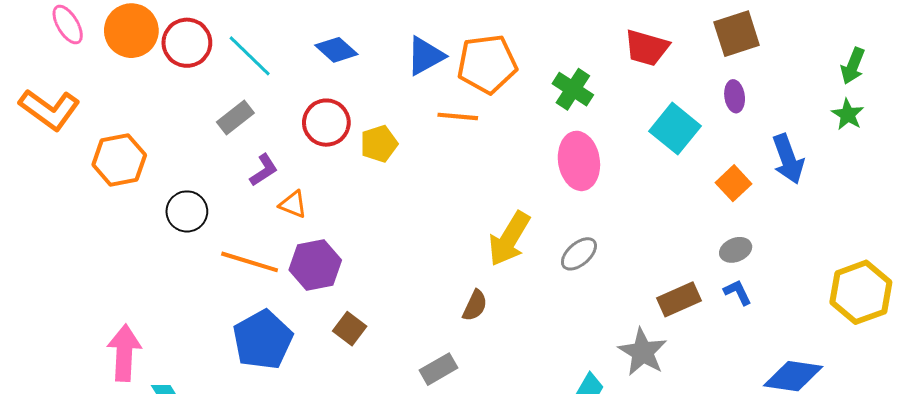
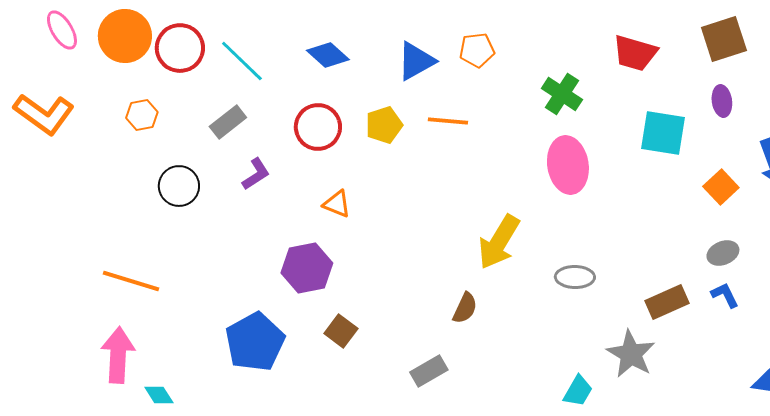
orange pentagon: (487, 64) -> (477, 50), moved, size x0.6
cyan square: (675, 129) -> (663, 133), turned -30
yellow pentagon: (379, 144) -> (384, 125), moved
orange hexagon: (119, 160) -> (142, 115), moved, size x0.6
orange triangle: (293, 204) -> (337, 204), moved
black circle: (187, 211) -> (179, 186), moved
gray ellipse: (579, 254) -> (575, 277), moved, turned 42
orange line: (250, 262) -> (131, 281), moved

